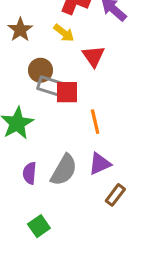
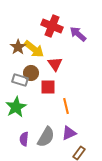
yellow arrow: (64, 33) -> (34, 49), moved, size x1.5
red triangle: (93, 56) -> (55, 64), moved
gray rectangle: (50, 86) -> (20, 80), moved

